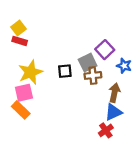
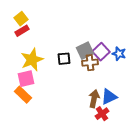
red rectangle: (20, 41) -> (22, 31), turned -48
purple square: (105, 50) -> (101, 52), moved
brown arrow: (114, 93) -> (94, 99), moved

